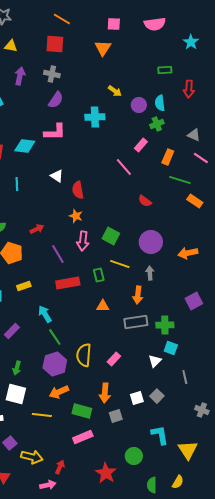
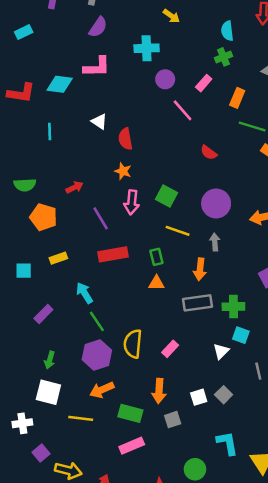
purple circle: (139, 105) -> (165, 79), moved
green rectangle: (99, 275) -> (156, 257), moved

